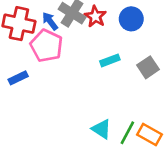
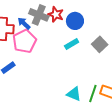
blue circle: (131, 19) -> (75, 21), moved
pink pentagon: (46, 46) -> (25, 41), turned 30

